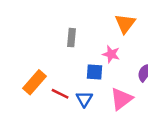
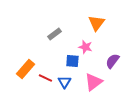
gray rectangle: (72, 38) -> (54, 34), turned 48

